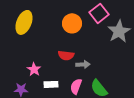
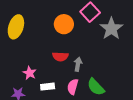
gray arrow: (83, 64) -> (78, 64), turned -72

